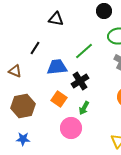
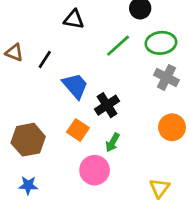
green line: (84, 51) -> (118, 46), moved
blue trapezoid: (57, 67) -> (75, 86), turned 55
brown triangle: (15, 71) -> (14, 53), moved

